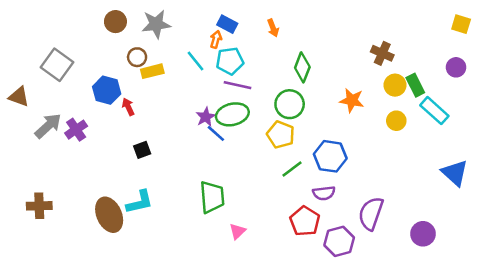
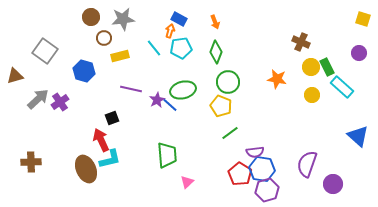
brown circle: (137, 57) -> (104, 38), moved
green diamond: (302, 67) -> (216, 52), moved
purple line: (237, 85) -> (131, 89), moved
brown triangle: (19, 97) -> (15, 76), turned -36
red arrow: (128, 107) -> (101, 140), moved, size x1.6
purple star: (206, 117) -> (157, 100), moved
blue hexagon: (330, 156) -> (262, 169), moved
purple semicircle: (371, 213) -> (307, 164), moved

